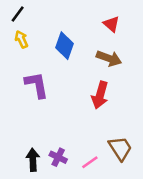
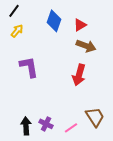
red triangle: (111, 24) -> (80, 25), moved, turned 48
yellow arrow: (21, 39) -> (17, 31), turned 64
blue diamond: (65, 46) -> (54, 21), moved

